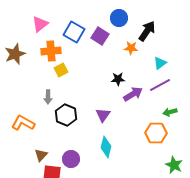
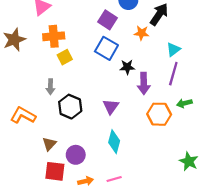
blue square: (74, 32) -> (106, 48), moved
purple line: (160, 85) -> (173, 74), turned -45
purple arrow: (133, 94) -> (144, 83), turned 120
orange hexagon: (156, 133) -> (159, 114), moved
brown triangle: (41, 155) -> (49, 144), moved

